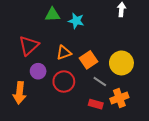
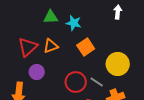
orange triangle: (64, 53) -> (51, 46), moved
orange square: (89, 60) -> (86, 47), moved
red circle: (64, 82) -> (76, 82), moved

